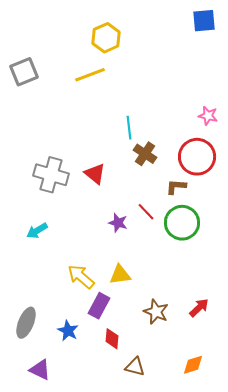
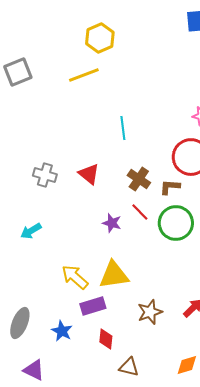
brown cross: (145, 154) -> (139, 179), moved
gray cross: (51, 175) -> (45, 175), size x0.7
yellow triangle: (120, 275) -> (114, 275), size x1.4
purple rectangle: (99, 306) -> (93, 306), turned 45
brown star: (156, 312) -> (150, 312), turned 30

